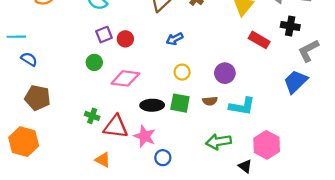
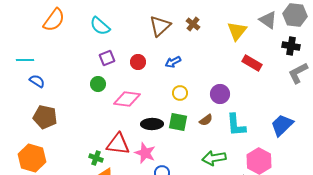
black cross: (290, 26) -> (291, 46), moved
red circle: (125, 39) -> (138, 62), moved
blue trapezoid: (296, 82) -> (282, 125), moved
brown semicircle: (210, 101) -> (206, 120), turned -32
cyan L-shape: (242, 106) -> (236, 125), turned 75
green cross: (92, 116) -> (96, 158), moved

